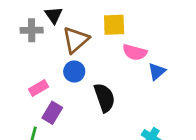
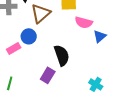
blue circle: (74, 71) -> (29, 36), moved
purple rectangle: (52, 113) -> (48, 75), moved

